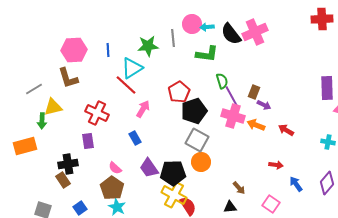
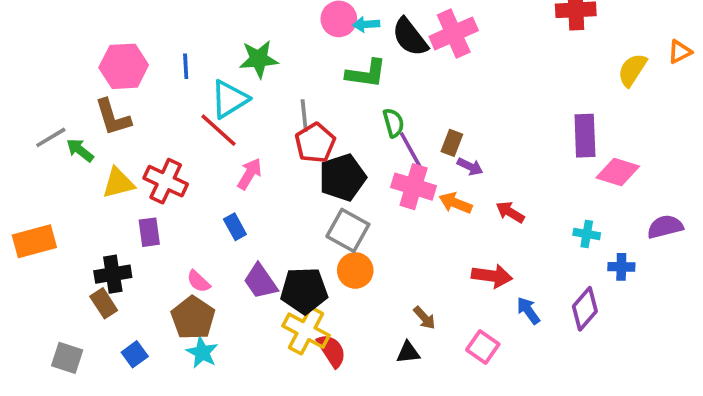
gray line: (173, 38) -> (304, 116), moved
yellow triangle: (53, 107) -> (118, 183), moved
green arrow: (42, 121) -> (80, 150), moved, turned 126
red arrow: (276, 165) -> (492, 276), size x1.5

